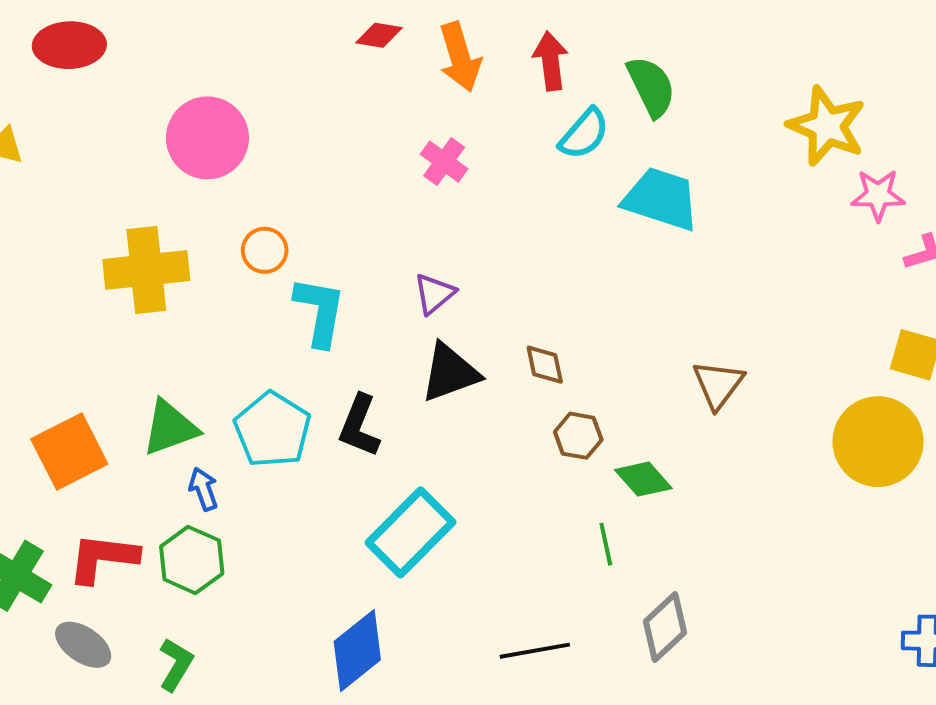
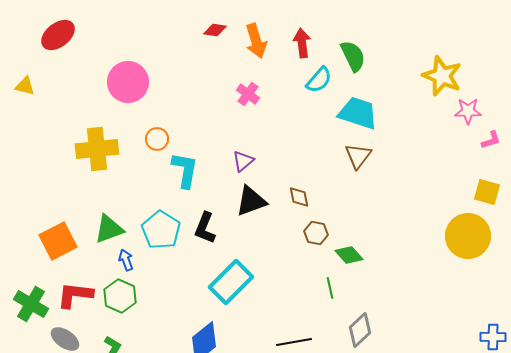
red ellipse: (69, 45) -> (58, 35), turned -36
brown triangle: (718, 384) -> (358, 156), moved

